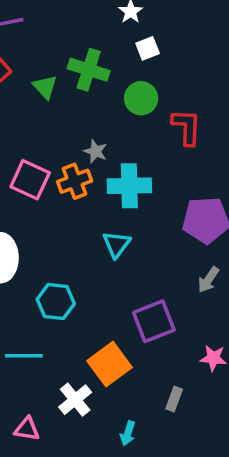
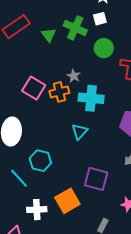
white square: (148, 48) -> (100, 19), moved
purple square: (154, 321) -> (96, 179), turned 30
cyan line: (24, 356) -> (19, 178), moved, turned 40
white cross: (75, 400) -> (37, 210), moved, turned 30

